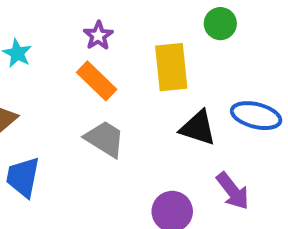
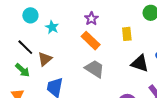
yellow rectangle: (171, 67) -> (127, 34), size x0.6

